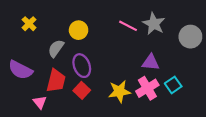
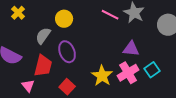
red square: (82, 90) -> (67, 87), moved
yellow star: (119, 91) -> (102, 76), turned -30

